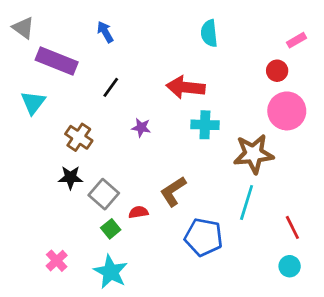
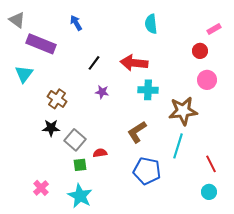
black line: (111, 87) -> (94, 63), moved
pink circle: (287, 111) -> (207, 80), size x0.7
brown L-shape: (173, 191) -> (137, 132), moved
green square: (111, 229) -> (80, 165), turned 32

